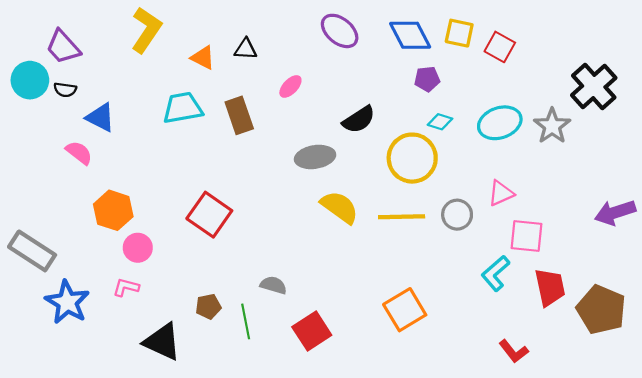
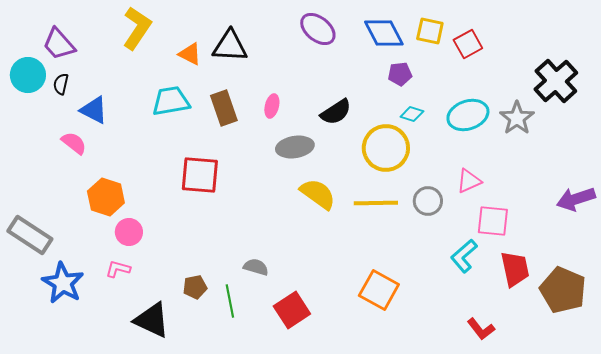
red square: (500, 47) -> (468, 44), turned 32
black triangle: (246, 49) -> (230, 46), size x1.6
pink ellipse: (290, 86) -> (272, 106), moved, turned -30
black semicircle: (65, 90) -> (61, 84), turned 95
red square: (209, 215) -> (200, 175), moved, turned -30
orange square: (405, 310) -> (379, 290), turned -30

